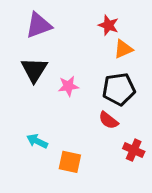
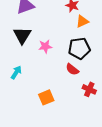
cyan arrow: (37, 141) -> (16, 72), moved, turned 96
orange square: (70, 162) -> (46, 97), turned -35

